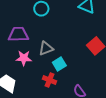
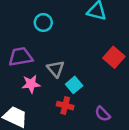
gray triangle: (46, 48) -> (56, 69), turned -42

